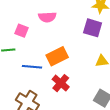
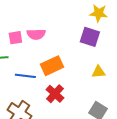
pink semicircle: (47, 17) -> (36, 34), moved
pink square: (21, 31) -> (15, 38), turned -32

